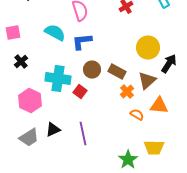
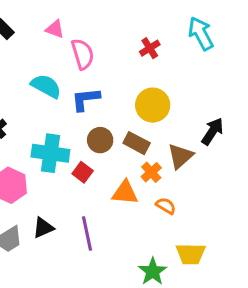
yellow circle: (148, 48) -> (153, 105), moved
orange triangle: (159, 106) -> (125, 193), moved

